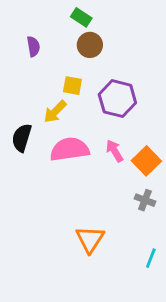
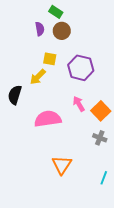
purple semicircle: (33, 46) -> (40, 29), moved
pink semicircle: (70, 149) -> (48, 119), moved

